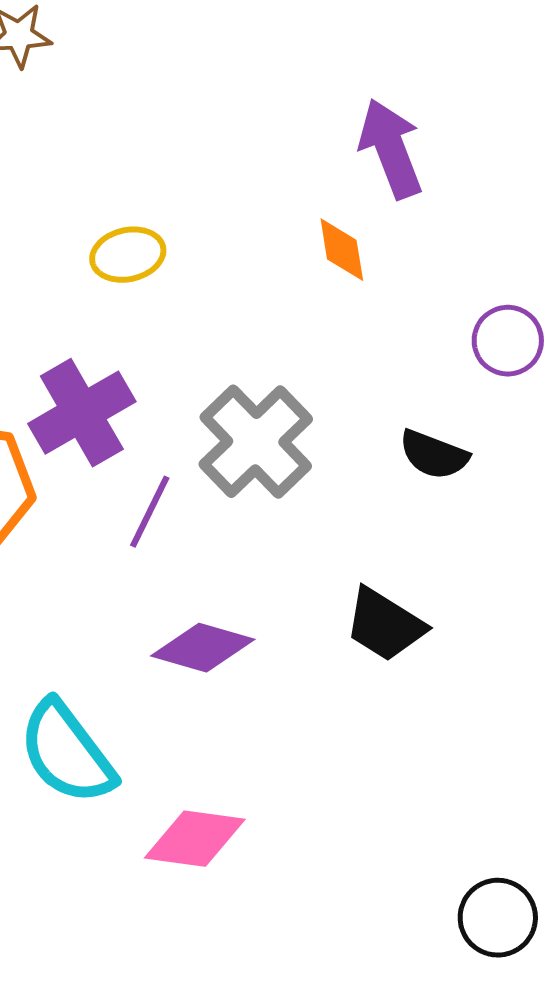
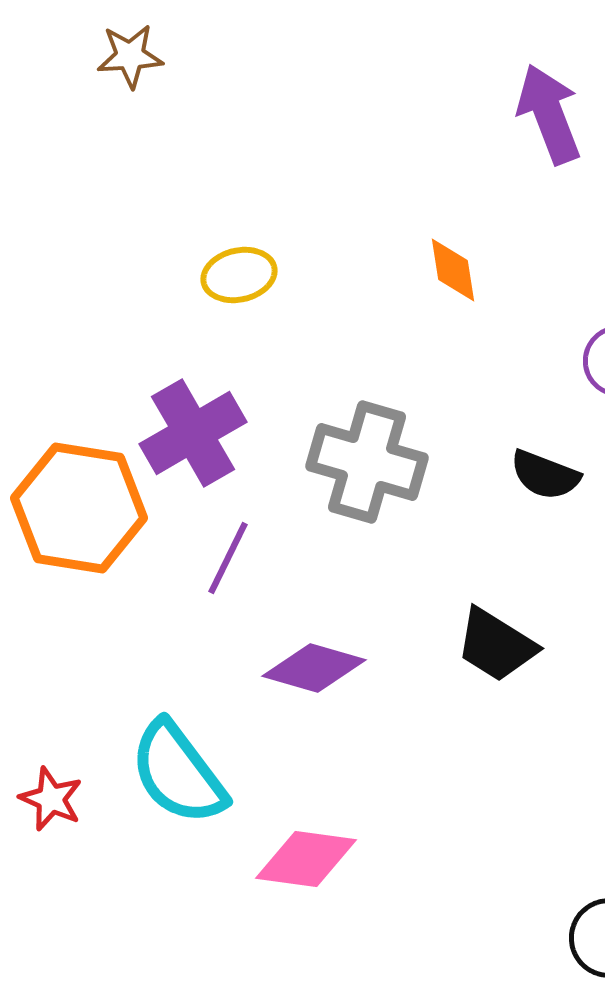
purple arrow: (391, 149) -> (549, 114), moved
gray cross: (256, 442) -> (367, 462), turned -30
purple line: (150, 512) -> (228, 558), moved

